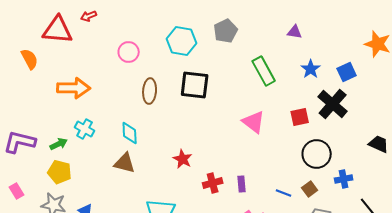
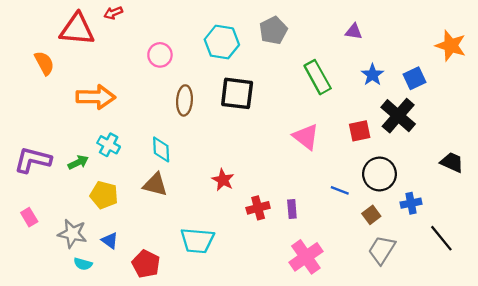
yellow pentagon: (60, 172) -> (104, 195), moved
blue line: (284, 193) -> (340, 190), moved

